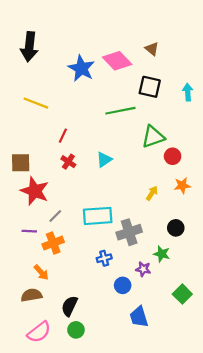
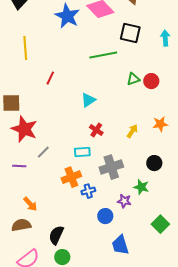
yellow line: (36, 103) -> (25, 48), turned 65
green triangle: (153, 137) -> (133, 79), size x0.6
red circle: (173, 156) -> (151, 81), moved
red cross: (68, 162) -> (96, 130), moved
cyan rectangle: (98, 216) -> (82, 152), size x0.6
orange cross: (53, 243) -> (71, 177), moved

